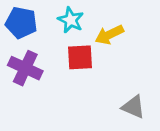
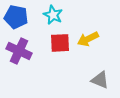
yellow arrow: (109, 35) -> (88, 39), moved

